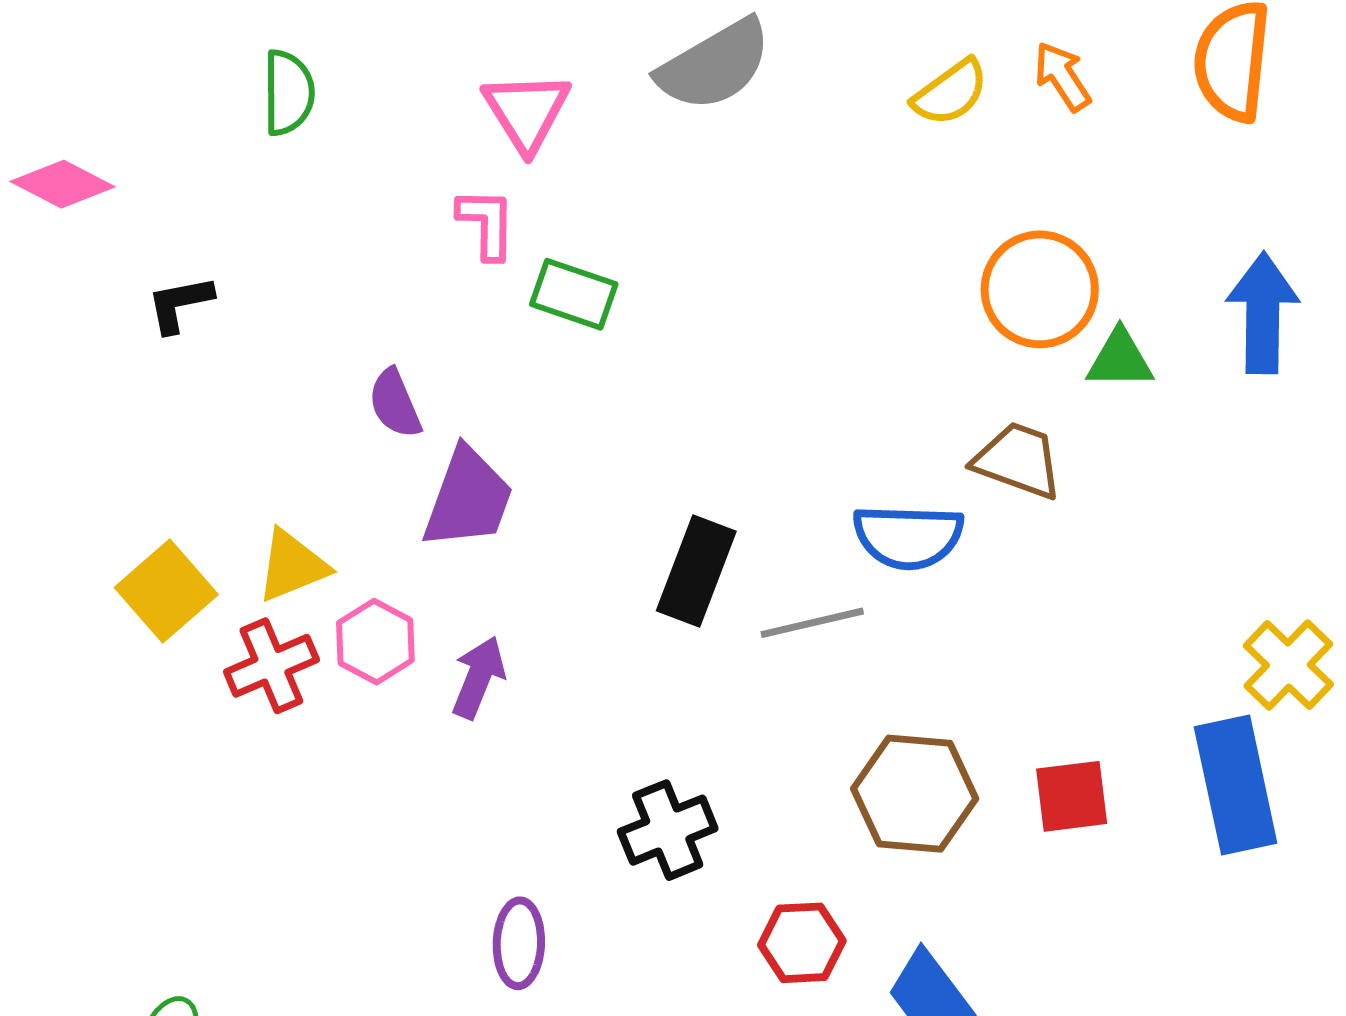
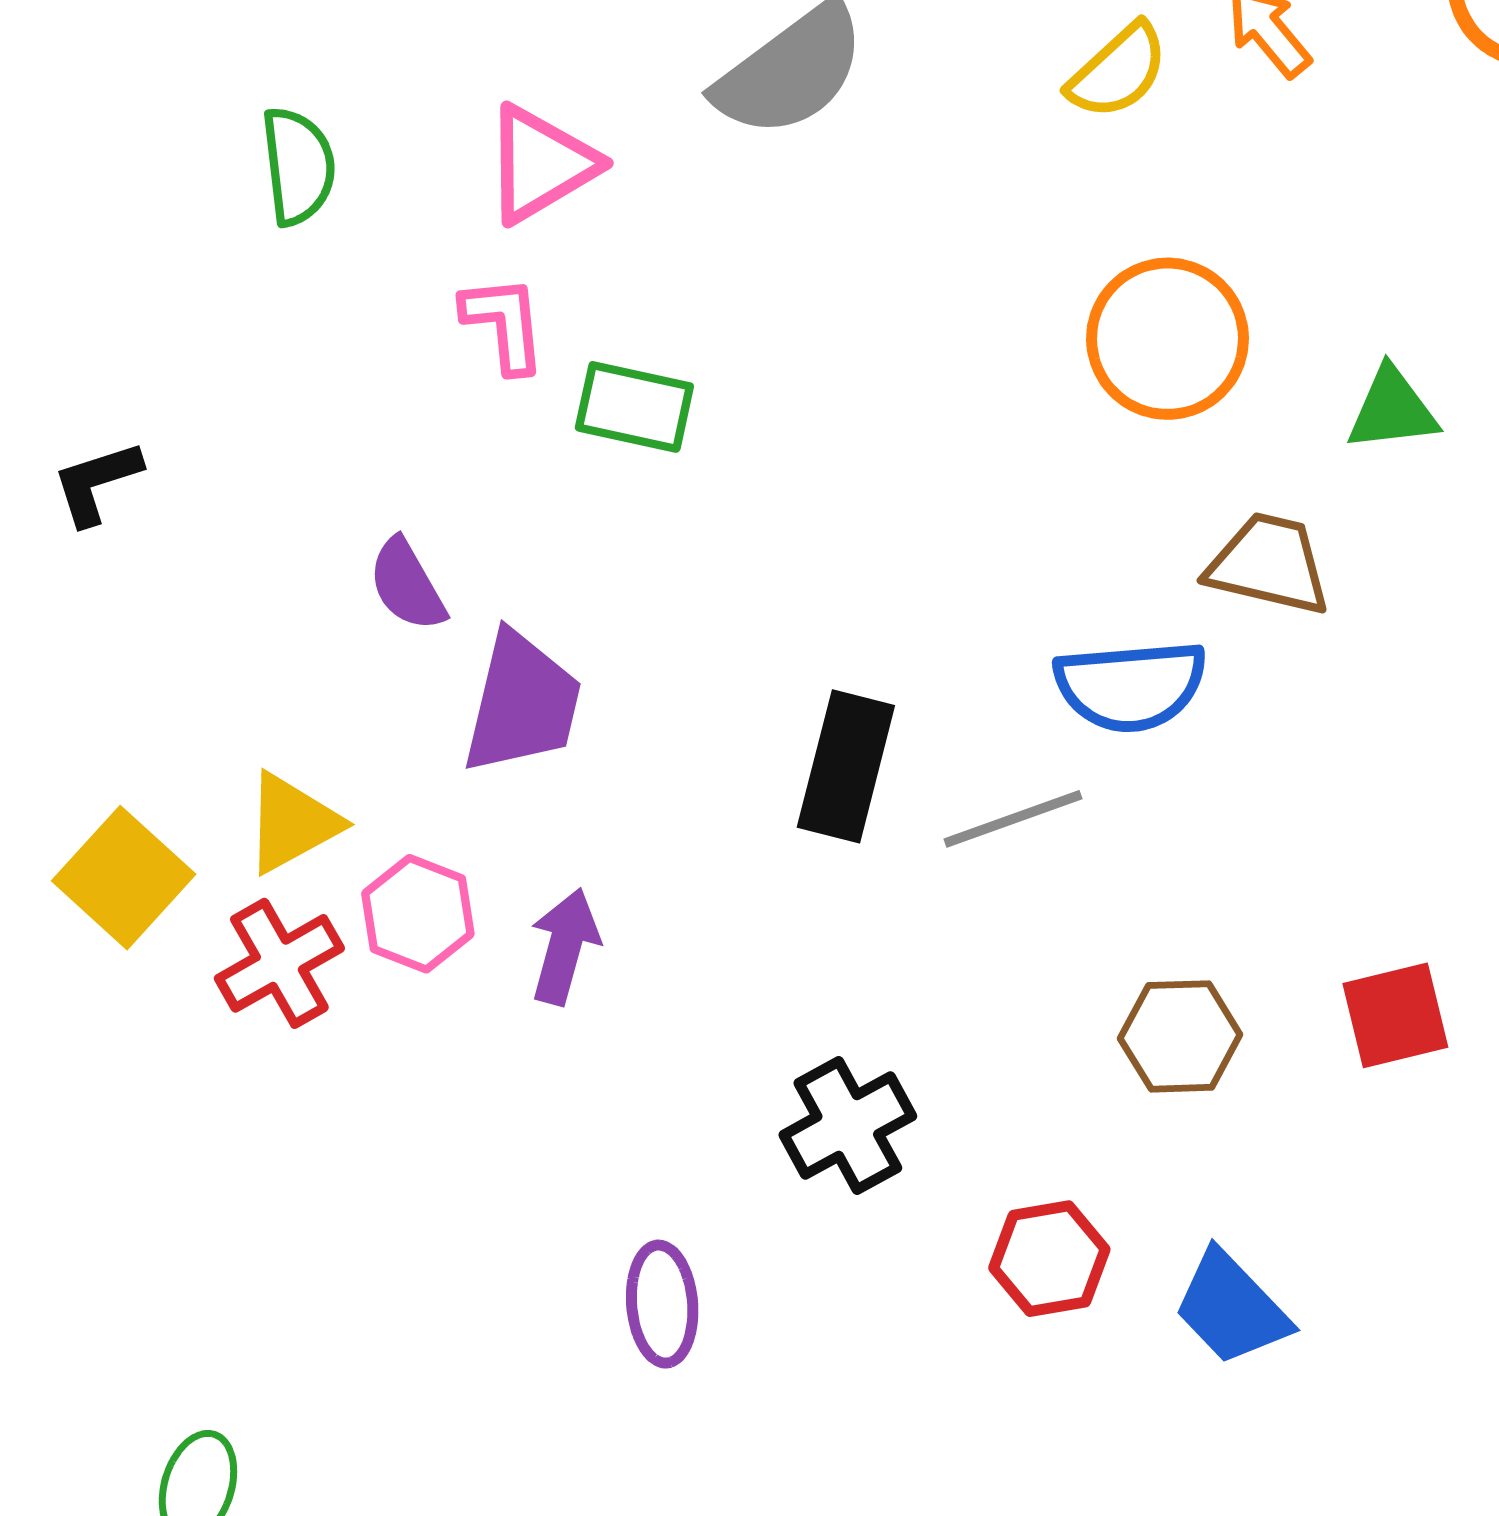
green semicircle: (288, 93) -> (298, 166), moved
pink triangle: (526, 111) -> (541, 164), turned 38
orange circle: (1040, 289) -> (1167, 339), moved
brown hexagon: (915, 794) -> (1180, 1036), size x0.7

